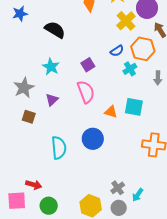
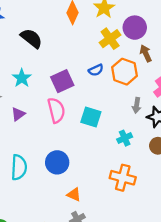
purple square: (88, 65) -> (62, 81), size x1.5
cyan cross: (130, 69) -> (125, 138), moved
cyan square: (134, 107) -> (91, 117), moved
orange triangle: (111, 112) -> (74, 195), moved

